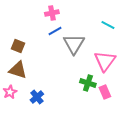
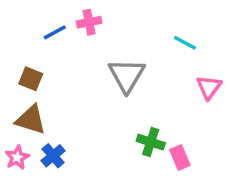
blue line: (55, 31) -> (55, 32), moved
pink triangle: (105, 61) -> (209, 87), moved, size x0.7
blue cross: (37, 97) -> (53, 156), moved

